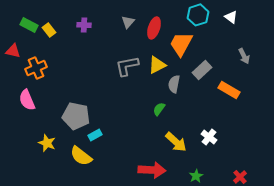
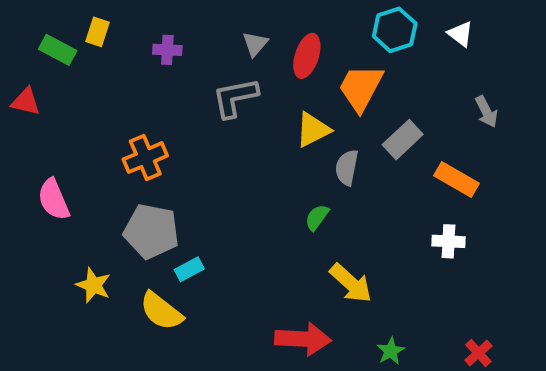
yellow rectangle: (49, 30) -> (97, 32), moved, turned 56
gray L-shape: (127, 66) -> (235, 98), moved
orange cross: (36, 68) -> (145, 158), moved
white cross: (209, 137) -> (449, 241), moved, turned -35

